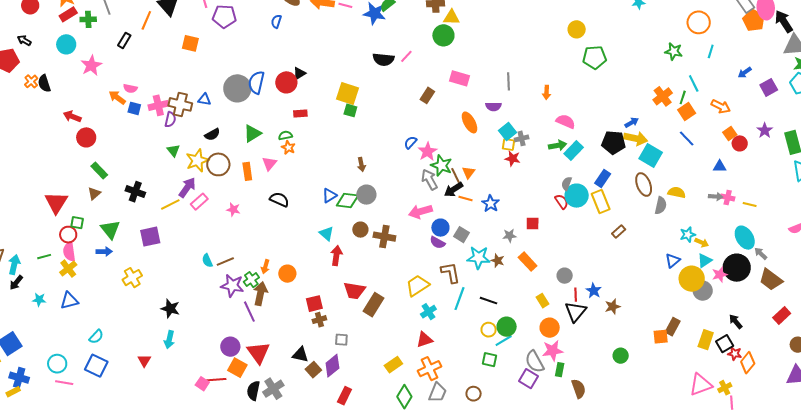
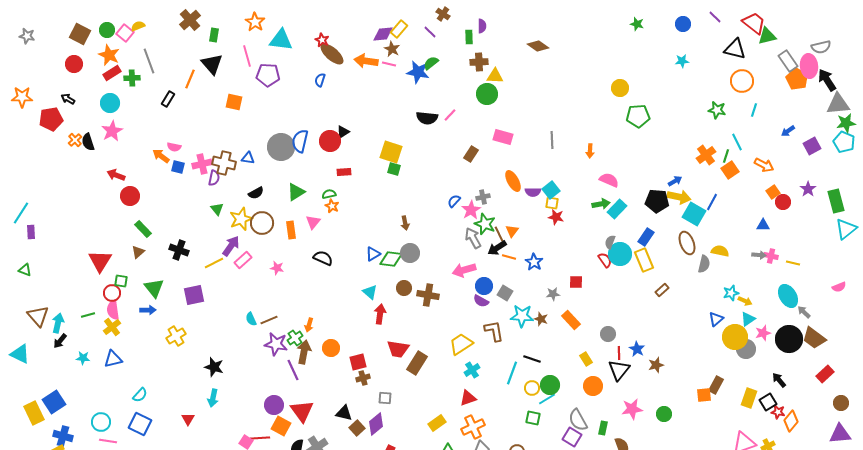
pink star: (91, 65) -> (112, 131), moved
purple semicircle: (494, 106) -> (533, 192), moved
gray cross: (522, 138) -> (483, 197), moved
blue line: (687, 138) -> (712, 202), moved, turned 72
black circle: (737, 268) -> (789, 339), moved
orange circle: (287, 274) -> (331, 348), moved
cyan line: (459, 299) -> (512, 373), moved
pink star: (553, 351) -> (632, 409), moved

